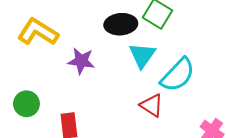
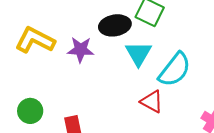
purple star: (81, 61) -> (81, 50), moved

